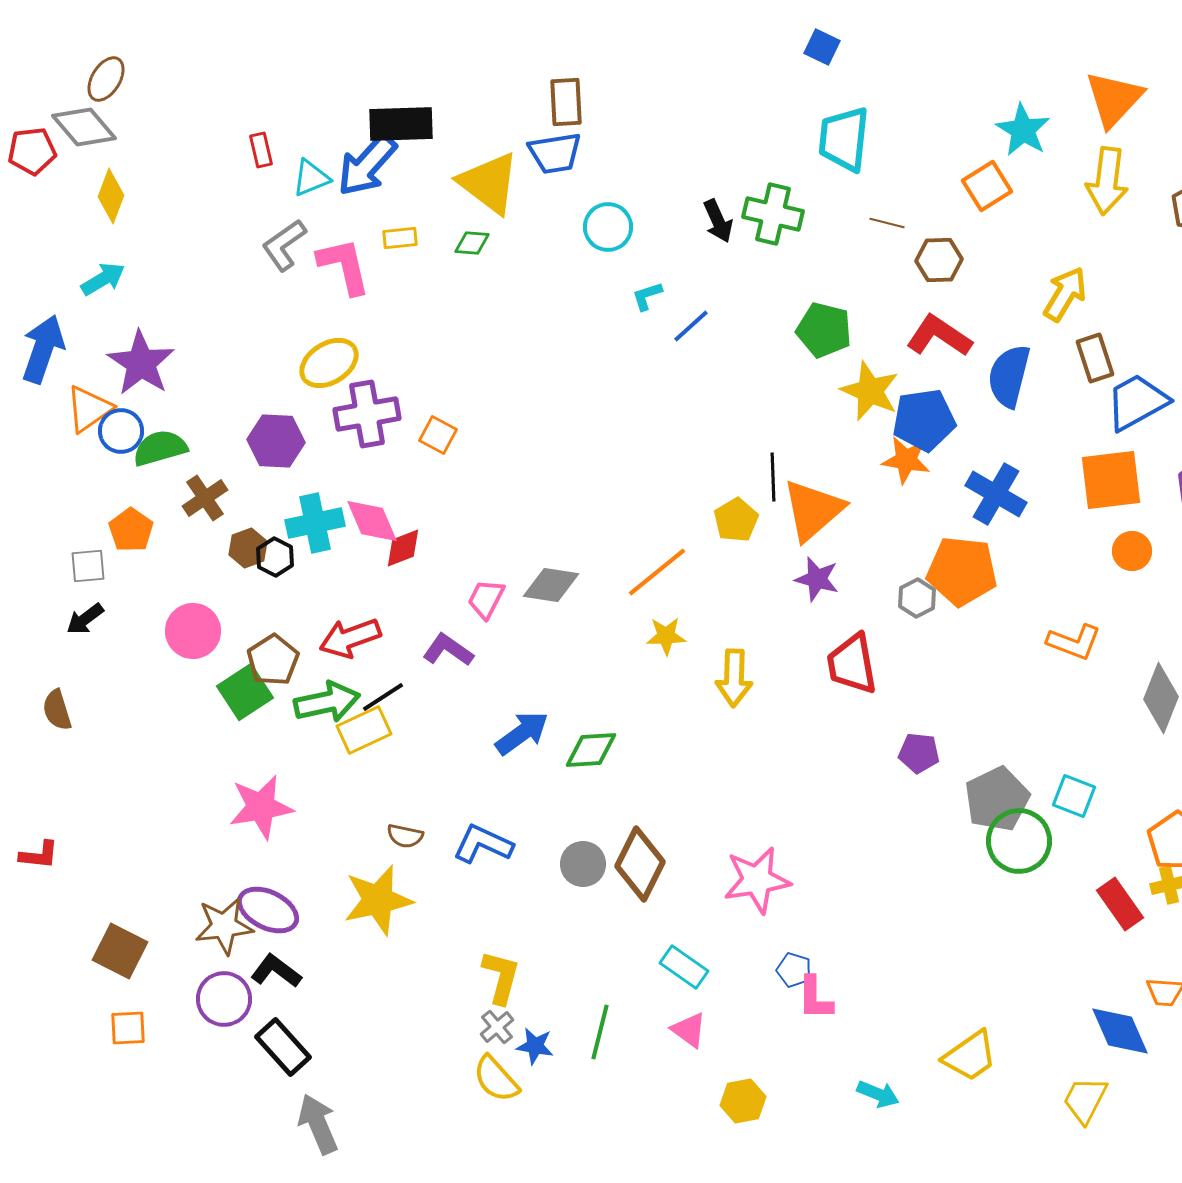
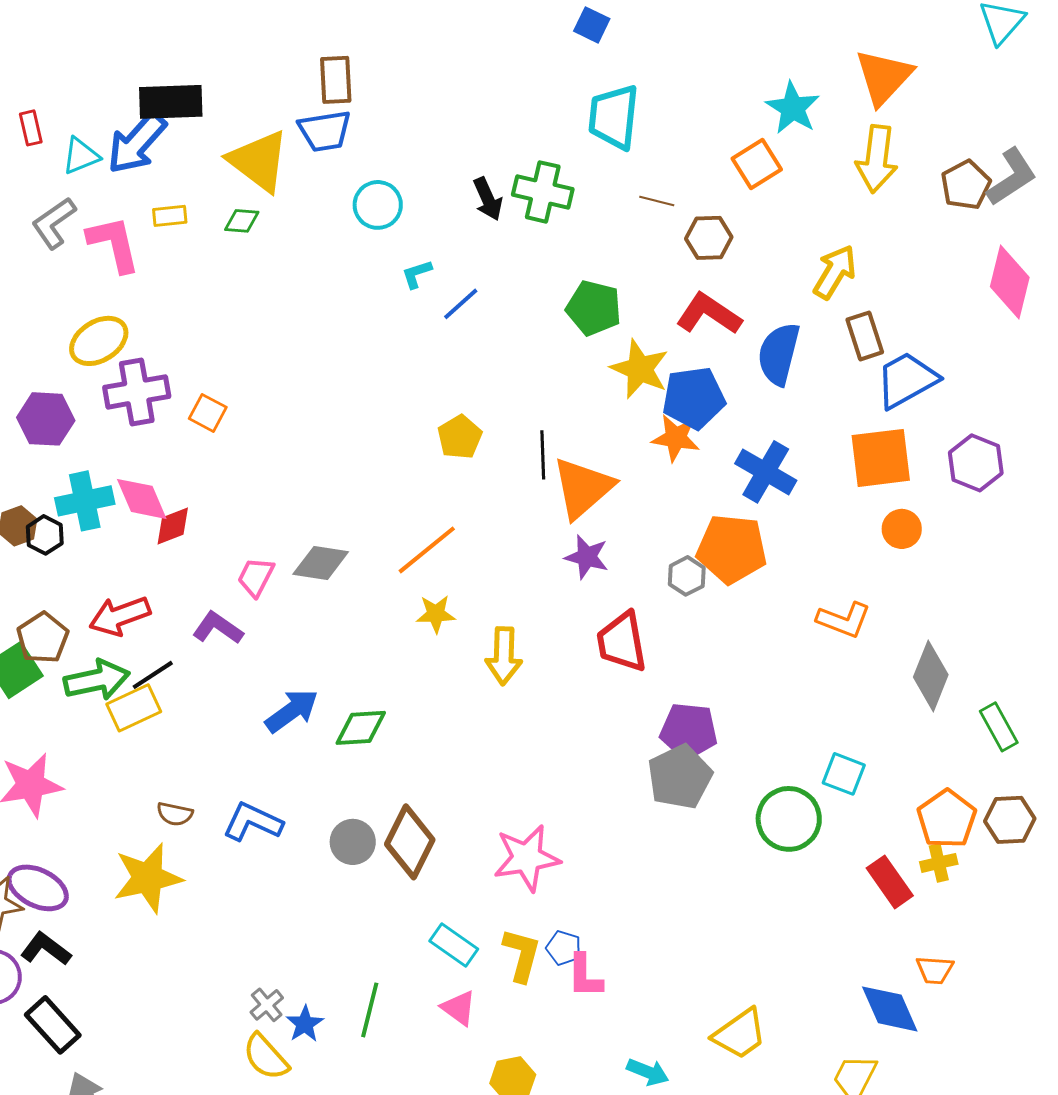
yellow pentagon: (736, 520) -> (460, 437), moved
purple pentagon: (919, 753) -> (689, 731), size x1.4
gray pentagon: (997, 799) -> (680, 777), moved
yellow L-shape: (501, 977) -> (522, 955), moved
blue star: (535, 1046) -> (305, 1024), turned 30

